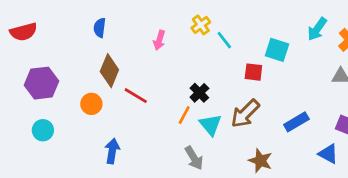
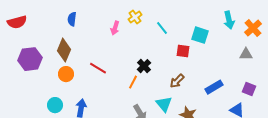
yellow cross: (201, 25) -> (135, 17), moved
cyan arrow: (317, 29) -> (229, 20), turned -48
brown diamond: (109, 71) -> (64, 50), moved
brown arrow: (245, 114) -> (177, 81), size x0.7
cyan triangle: (211, 125) -> (164, 104), moved
cyan circle: (43, 130) -> (55, 105), moved

